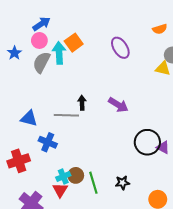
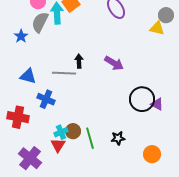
blue star: (14, 53) -> (21, 36), moved
red cross: (19, 161) -> (18, 117), turned 30

